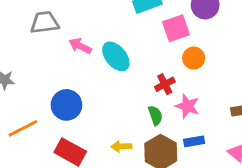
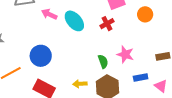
orange circle: (194, 58) -> (145, 14), moved
red cross: (165, 84) -> (107, 24), moved
blue rectangle: (194, 141) -> (141, 78), moved

